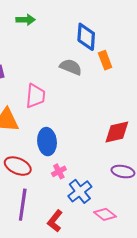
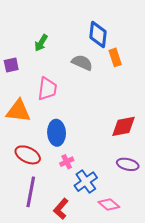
green arrow: (26, 20) -> (41, 43), moved, turned 120

